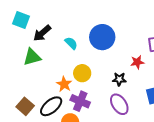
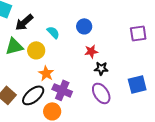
blue circle: (102, 37) -> (84, 26), size x0.6
red star: (137, 62) -> (91, 51), moved
yellow circle: (82, 73) -> (36, 50), moved

